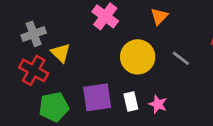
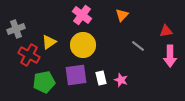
gray cross: (34, 34) -> (16, 29), moved
yellow triangle: (61, 53) -> (49, 42), turned 42
yellow circle: (138, 57) -> (83, 45), moved

